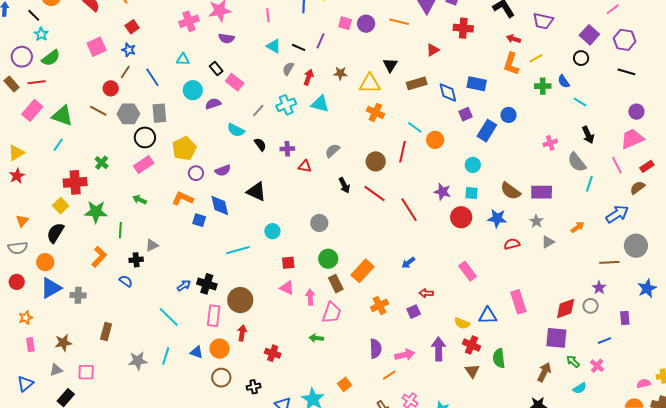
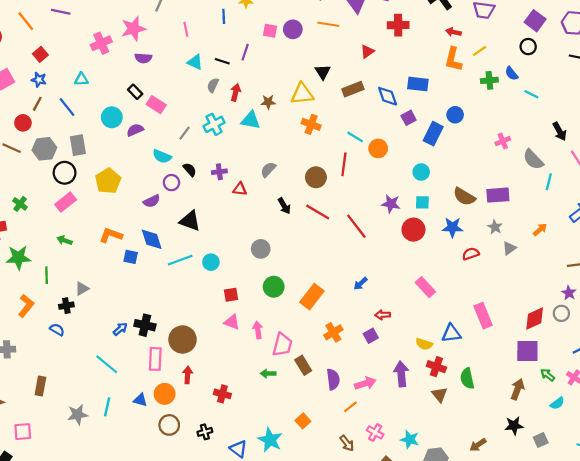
cyan triangle: (183, 59) -> (81, 79), moved
brown star: (340, 73) -> (268, 102), moved
black arrow: (588, 135) -> (560, 131), moved
purple circle: (196, 173) -> (171, 183), moved
cyan line: (238, 250) -> (180, 260), moved
brown rectangle: (336, 284) -> (303, 365), moved

